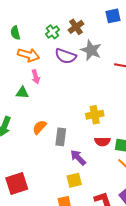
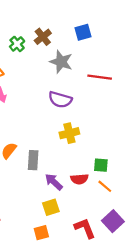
blue square: (113, 16) -> (83, 32), moved
purple semicircle: (66, 56) -> (60, 100), moved
red semicircle: (103, 141) -> (79, 179), moved

